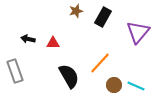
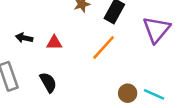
orange line: (100, 63) -> (104, 47), moved
black semicircle: (69, 76) -> (48, 82), moved, size x0.7

